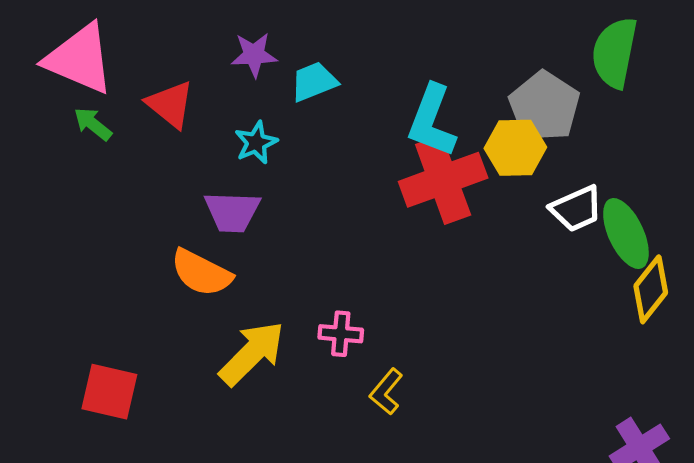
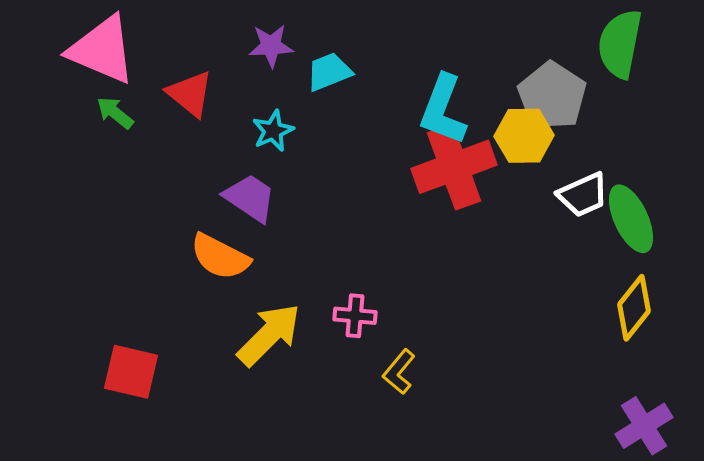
purple trapezoid: (232, 212) -> (250, 198), turned -148
yellow diamond: (651, 289) -> (634, 308), moved

